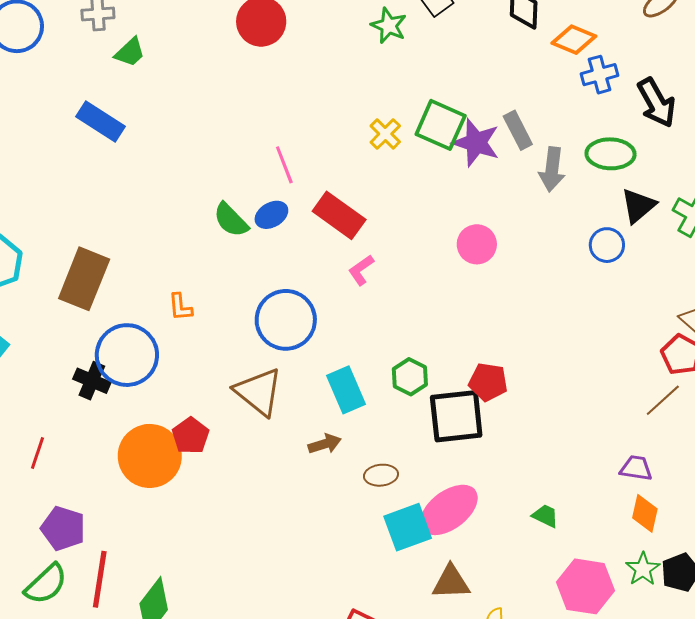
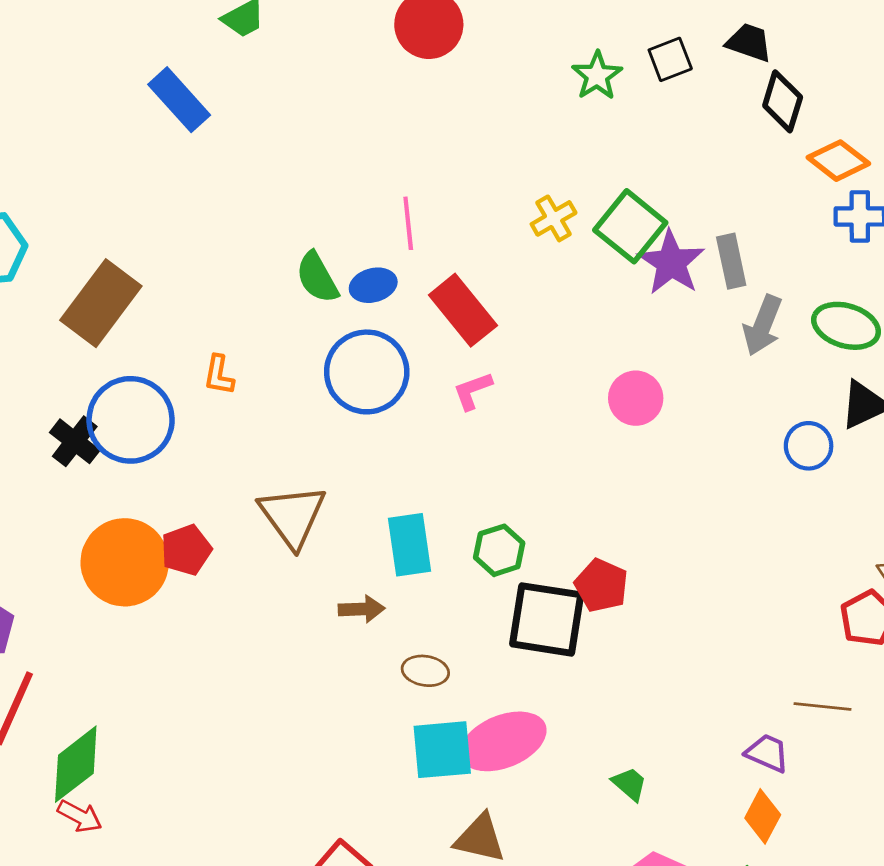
blue circle: (286, 320) -> (367, 372), moved
brown line: (663, 400) -> (822, 706), moved, turned 33

